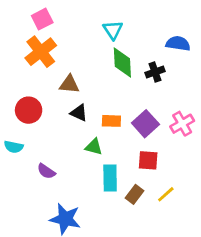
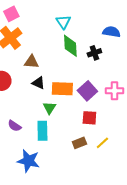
orange rectangle: (111, 121) -> (62, 89), size x1.5
pink cross: (182, 124) -> (114, 91), turned 30
green triangle: (94, 147) -> (49, 108), turned 48
cyan rectangle: (110, 178) -> (42, 131), moved
brown rectangle: (135, 194) -> (79, 143), turned 32

